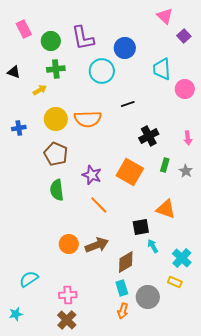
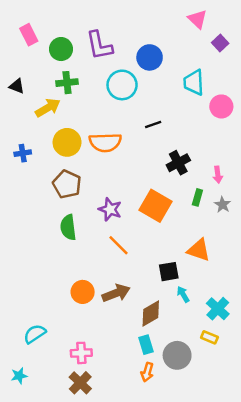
yellow arrow: (40, 90) -> (48, 108), size x1.5
pink arrow: (188, 138) -> (218, 175), moved

